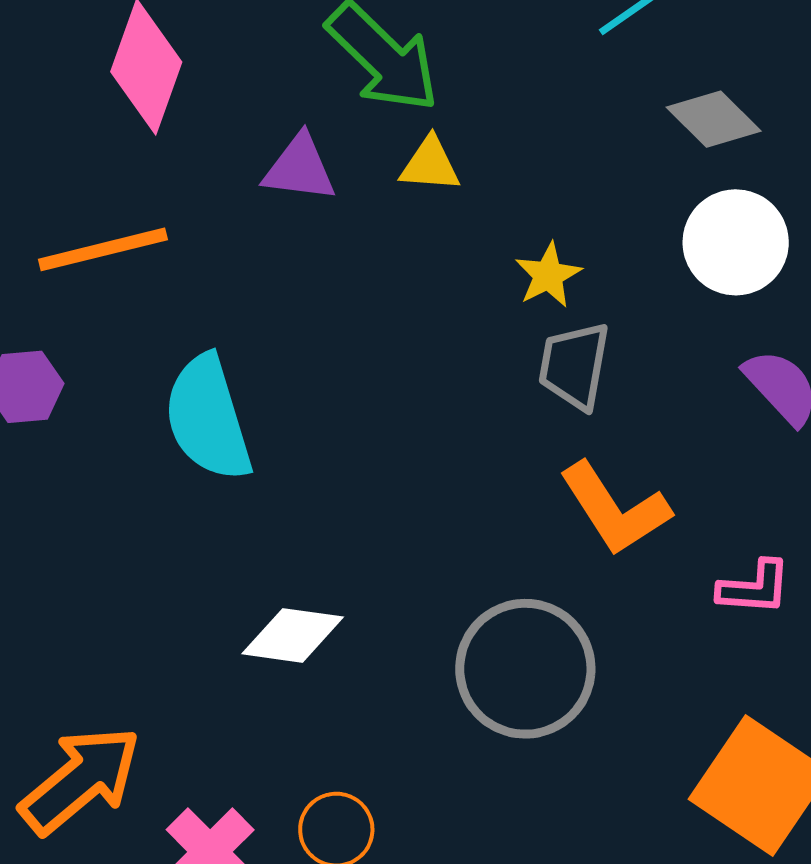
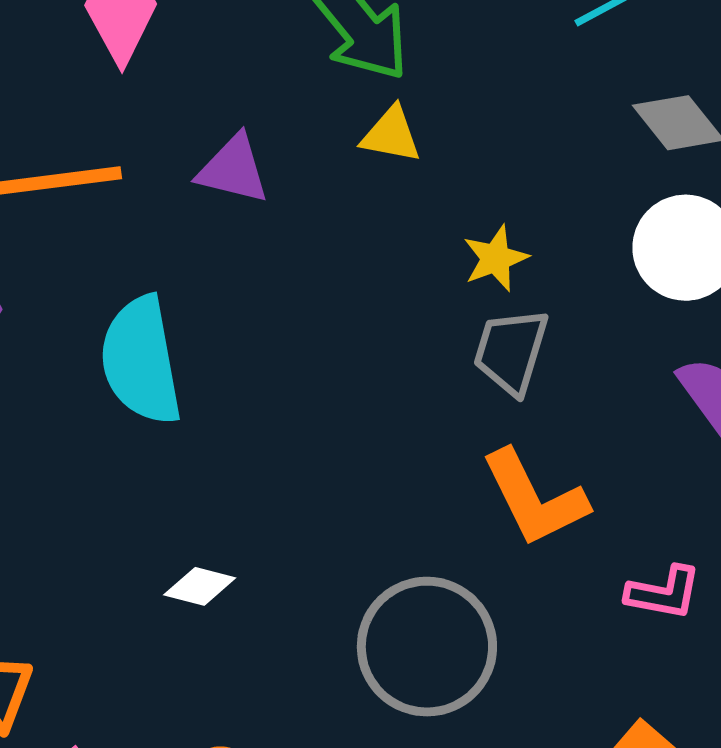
purple triangle: (300, 168) -> (233, 169), moved
white diamond: (293, 635) -> (200, 586), size x0.7

